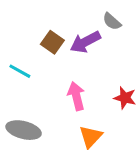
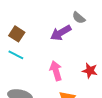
brown square: (52, 42) -> (17, 34), moved

